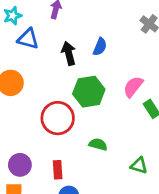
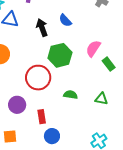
blue semicircle: (100, 47) -> (65, 20), turned 120
purple circle: (20, 165) -> (17, 105), moved
green triangle: (139, 166) -> (101, 99), moved

